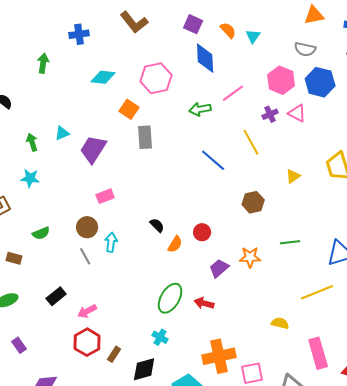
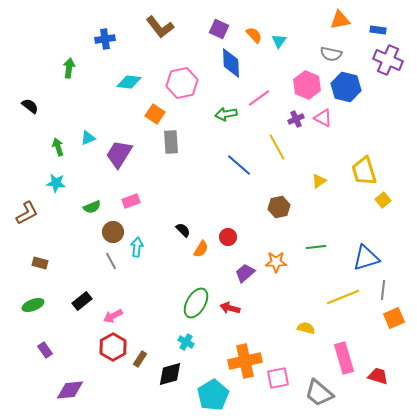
green semicircle: (41, 233) -> (92, 207), moved

